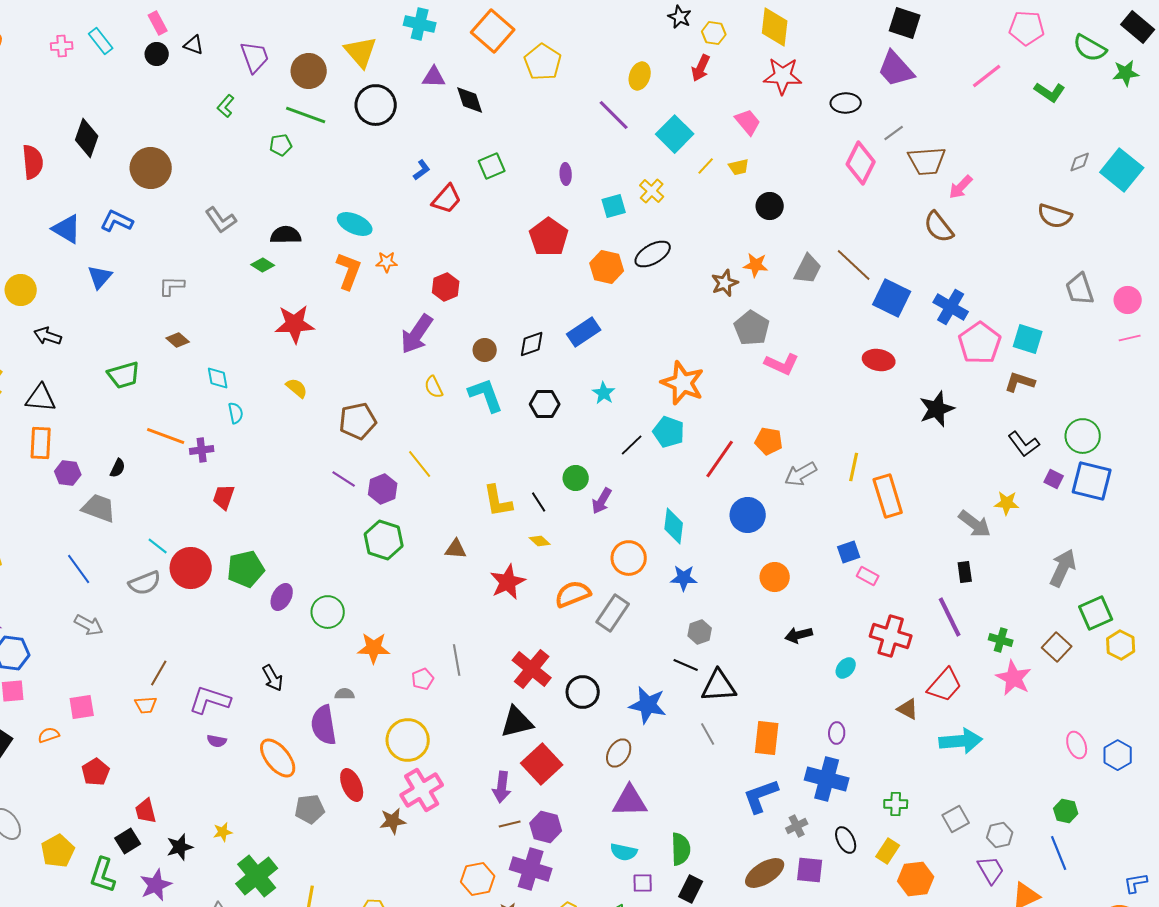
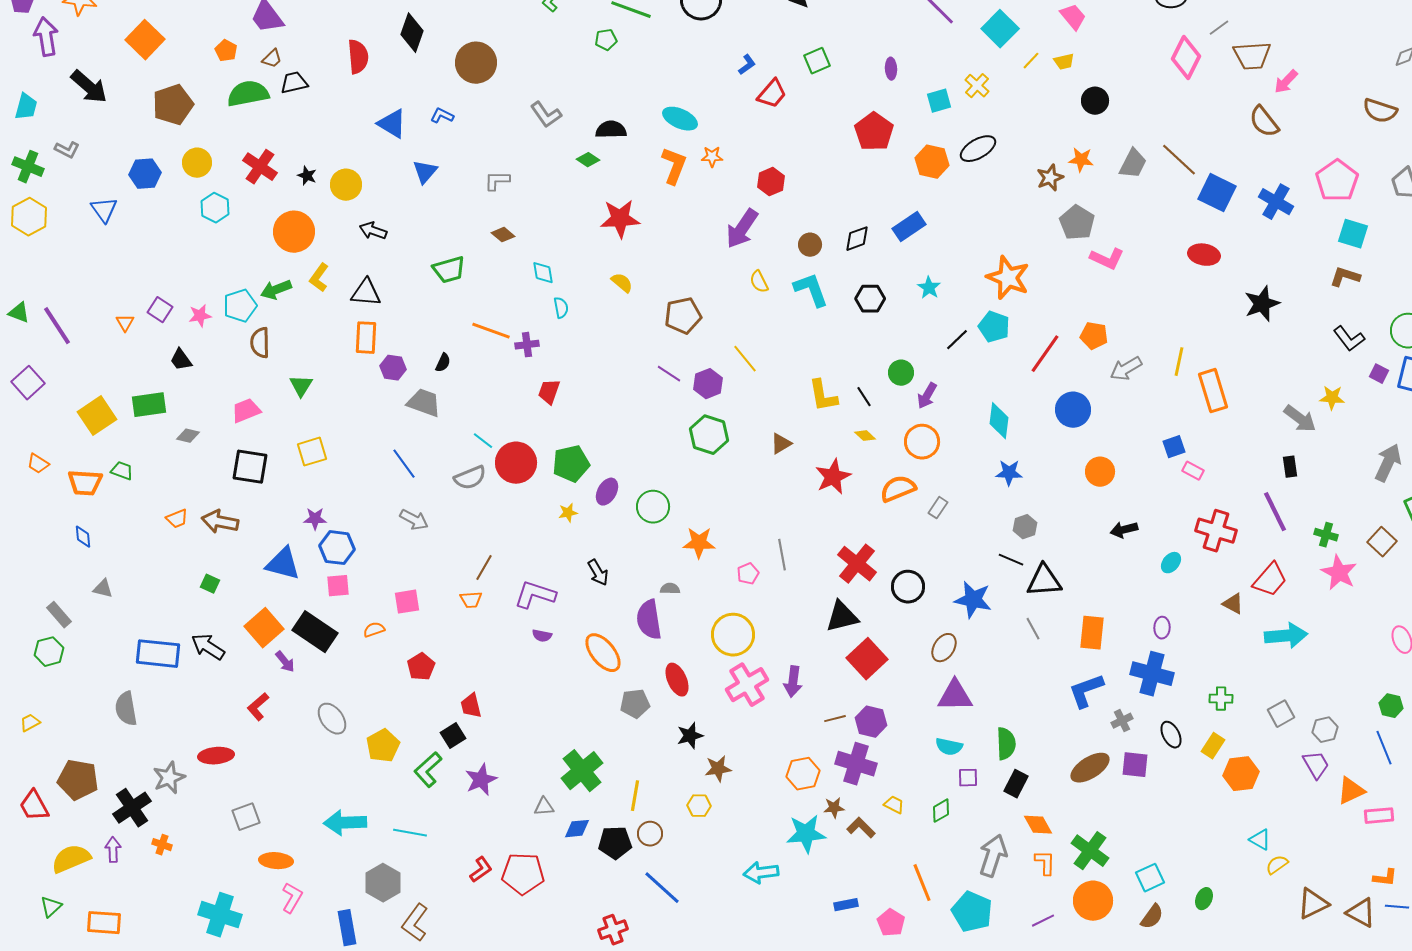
blue L-shape: (117, 221) -> (442, 116), size x0.7
pink pentagon: (980, 343) -> (1337, 181), moved
brown triangle: (456, 549) -> (781, 444), turned -35
orange circle: (629, 558) -> (922, 442), moved
gray rectangle: (613, 613) -> (938, 508), size x0.6
purple arrow: (502, 787) -> (793, 682), moved
brown star: (393, 821) -> (718, 769), moved
yellow star: (223, 832) -> (568, 513), moved
black star: (180, 847) -> (690, 736), moved
green L-shape: (103, 875) -> (428, 770), turned 30

